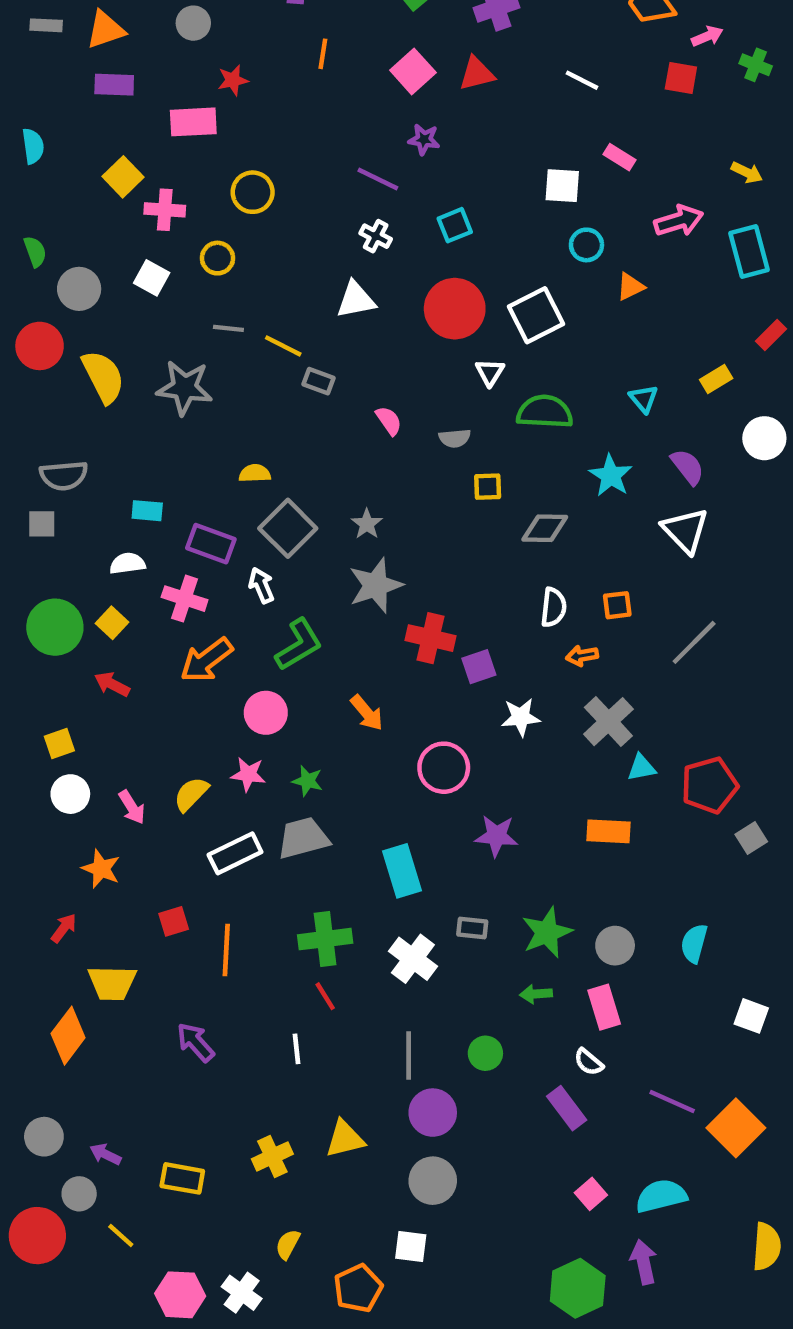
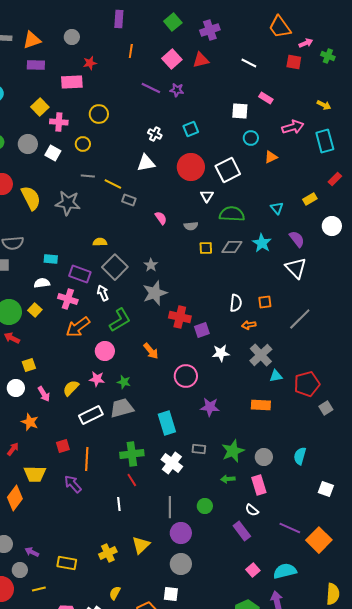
purple line: (378, 179) -> (151, 88), moved
gray circle: (79, 289) -> (28, 144), moved
gray diamond: (545, 528) -> (232, 247), moved
red arrow: (112, 684) -> (12, 338), moved
yellow square: (59, 744) -> (29, 365), moved
purple arrow: (195, 1042) -> (73, 484), moved
yellow triangle: (345, 1139) -> (141, 545), turned -30
yellow line: (121, 1236) -> (39, 589), turned -56

